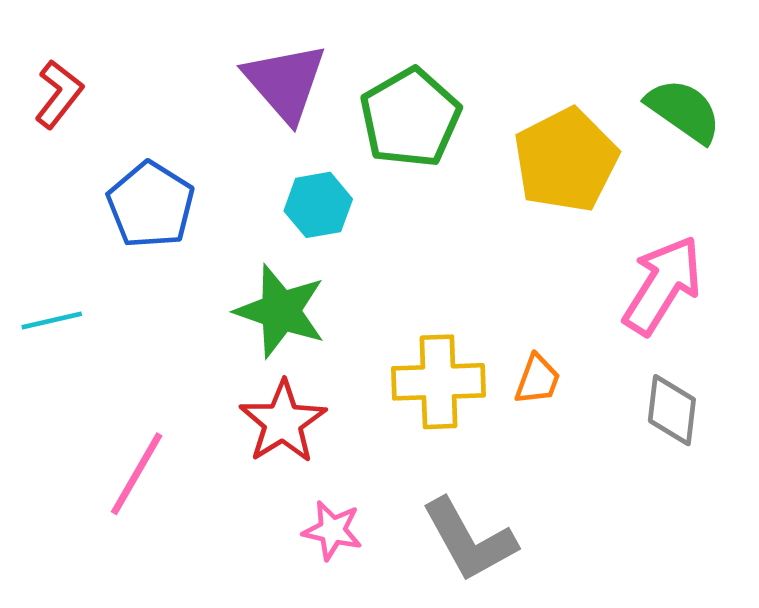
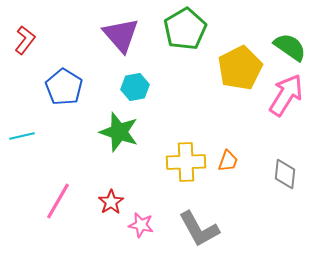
green pentagon: (410, 118) -> (185, 29), moved
pink arrow: (663, 285) -> (286, 95), moved
red star: (283, 422) -> (111, 202), moved, size x0.7

